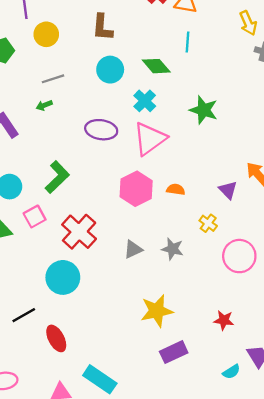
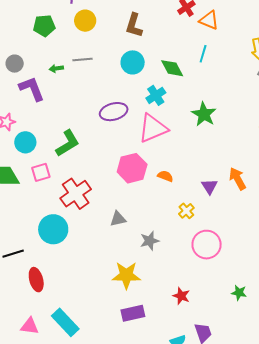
green arrow: (44, 105) -> (56, 68), moved
purple ellipse: (101, 130) -> (114, 112), turned -36
gray star: (172, 249) -> (150, 241), moved, turned 30

